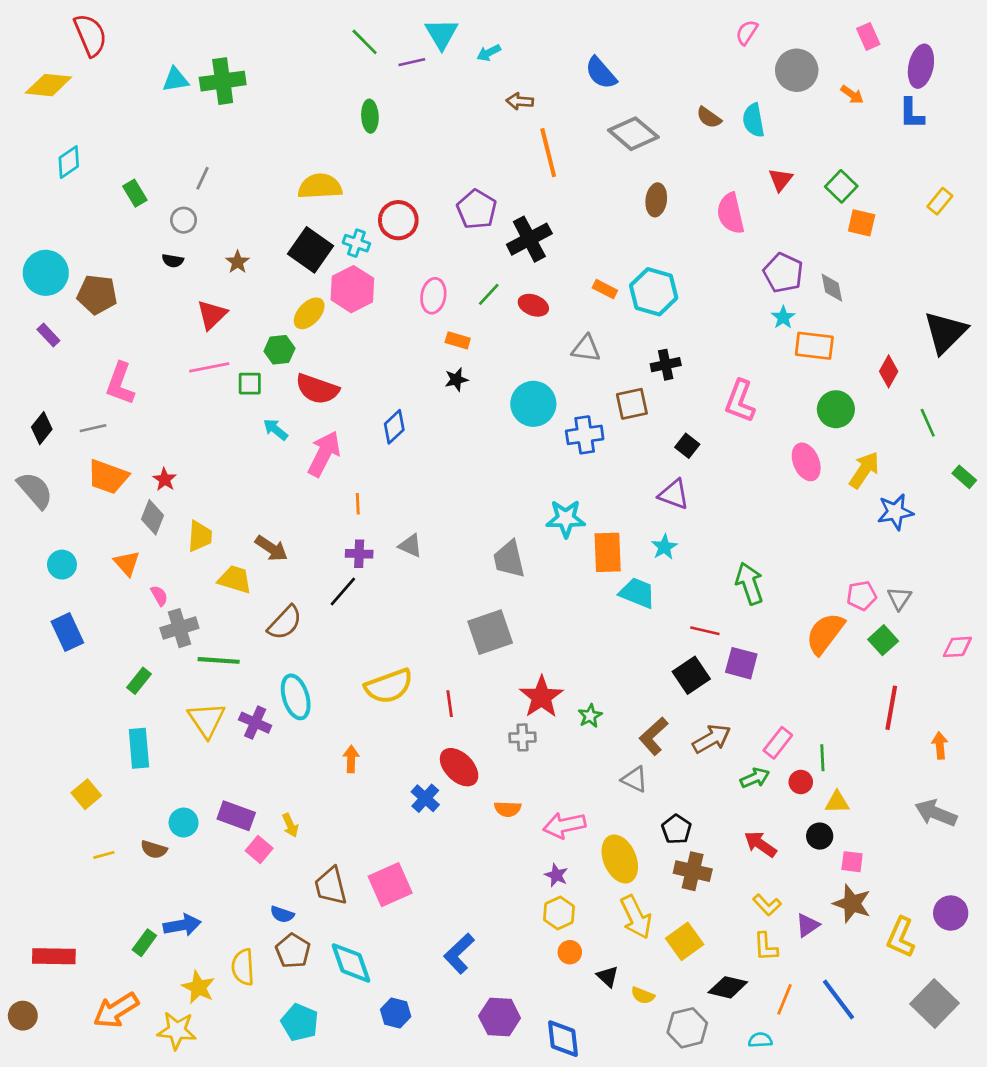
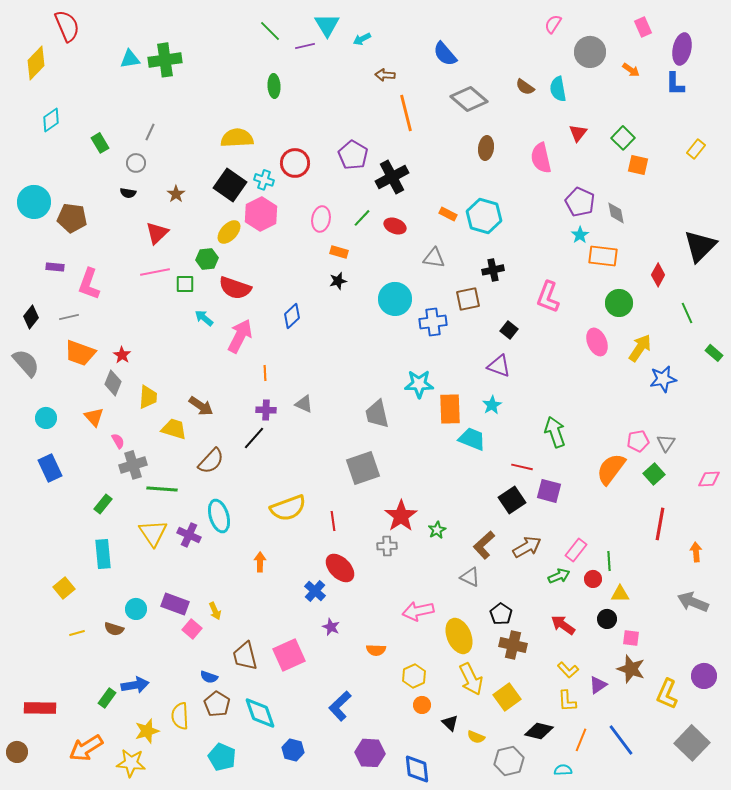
yellow diamond: (48, 85) -> (36, 63), turned -52
purple rectangle: (48, 335) -> (55, 267), moved, turned -42
orange semicircle: (508, 809) -> (376, 650), moved
purple star: (556, 875) -> (331, 627), moved
yellow star: (198, 987) -> (147, 731), turned 30

